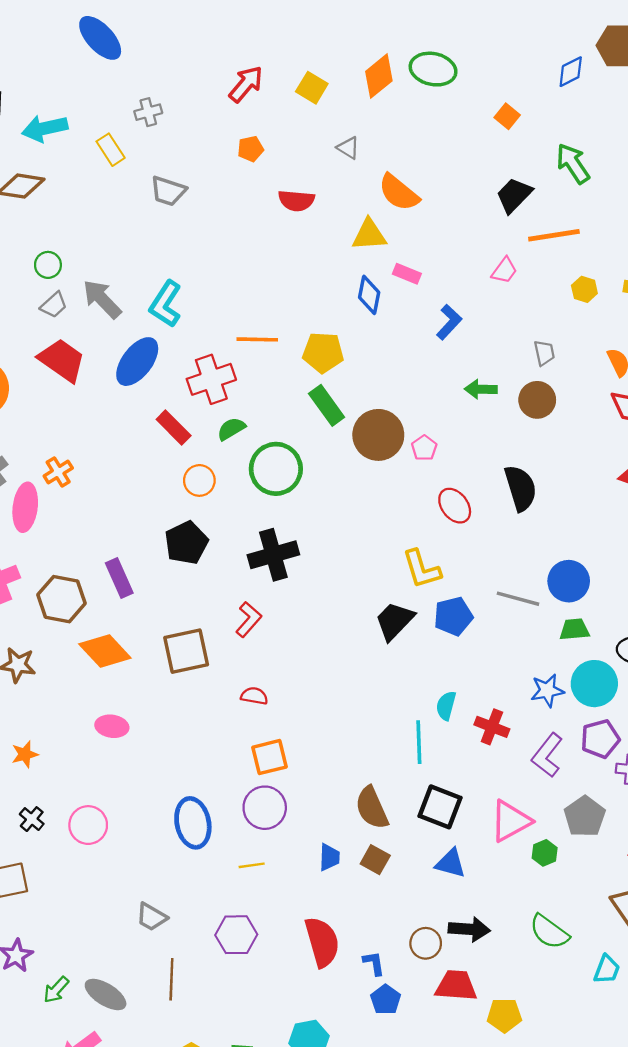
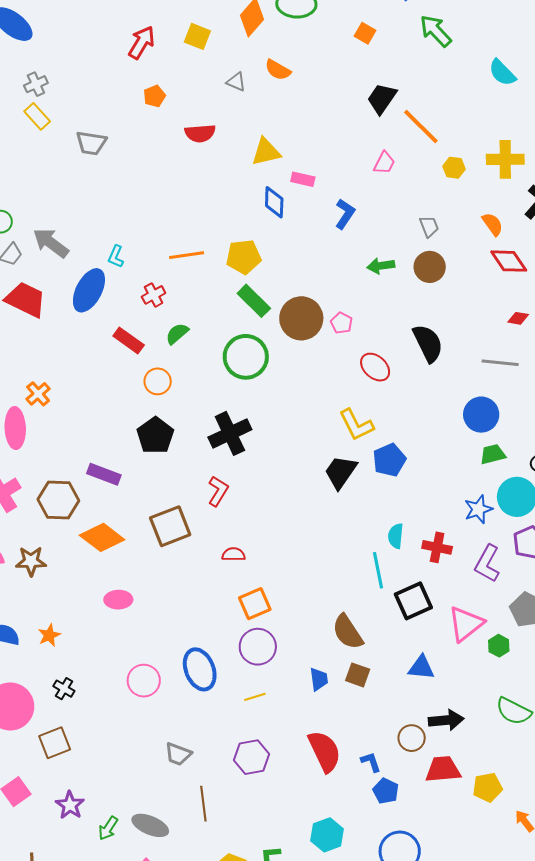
gray cross: (148, 112) -> (36, 84), moved
green arrow: (573, 163) -> (436, 31), moved
orange semicircle: (399, 193) -> (278, 70), moved, size x0.7
orange line: (554, 235) -> (421, 127), turned 63
cyan L-shape: (166, 304) -> (116, 257), moved, size x0.6
red cross: (211, 379) -> (154, 295), size x0.6
green circle: (276, 469) -> (246, 357), moved
purple rectangle: (119, 578) -> (104, 474), turned -36
gray line: (518, 599) -> (500, 363), moved
black square: (440, 807) -> (413, 601), moved, turned -36
pink circle: (88, 825) -> (144, 681), moved

